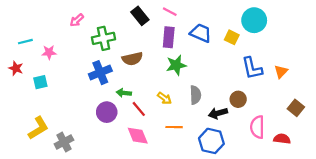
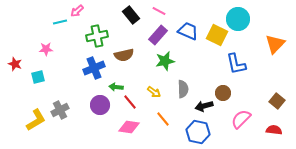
pink arrow: (77, 20) -> (77, 11), moved
purple rectangle: (169, 37) -> (158, 35), turned 36
yellow square: (232, 37) -> (217, 35), size x1.5
cyan line: (25, 42) -> (60, 22), moved
orange triangle: (281, 71) -> (275, 44), moved, size x1.5
orange line: (174, 127) -> (163, 119), turned 49
pink semicircle: (257, 127) -> (241, 119), turned 45
pink diamond: (138, 136) -> (129, 127), turned -60
red semicircle: (282, 139) -> (274, 130), moved
gray cross: (64, 142) -> (60, 110), moved

